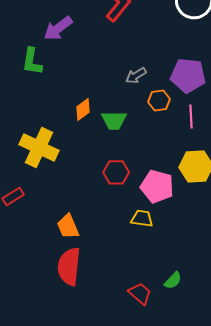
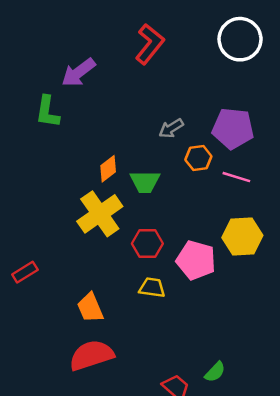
pink line: (191, 116) -> (236, 177), turned -70
yellow cross: (39, 147) -> (100, 214), moved, turned 30
yellow trapezoid: (142, 218) -> (152, 288), moved
red semicircle: (69, 266) -> (91, 355), turned 66

